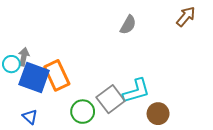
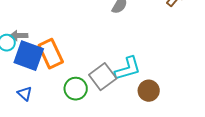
gray arrow: (24, 57) -> (19, 36), turned -102

